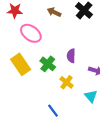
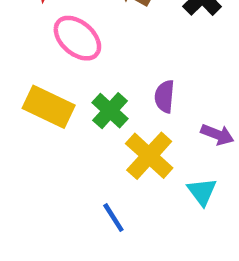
yellow rectangle: (21, 64) -> (49, 107), turned -35
yellow cross: (66, 82) -> (149, 156), size x1.5

